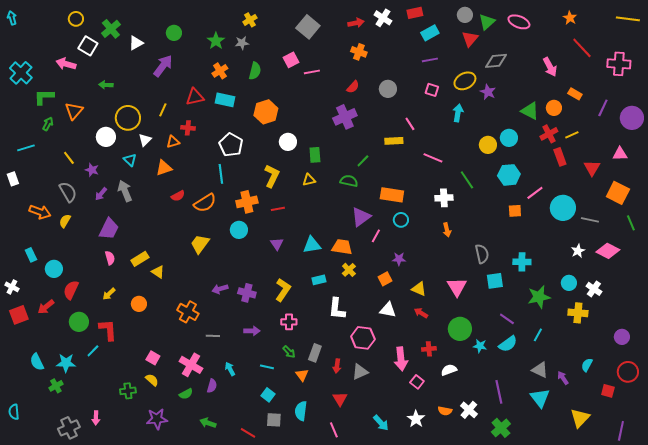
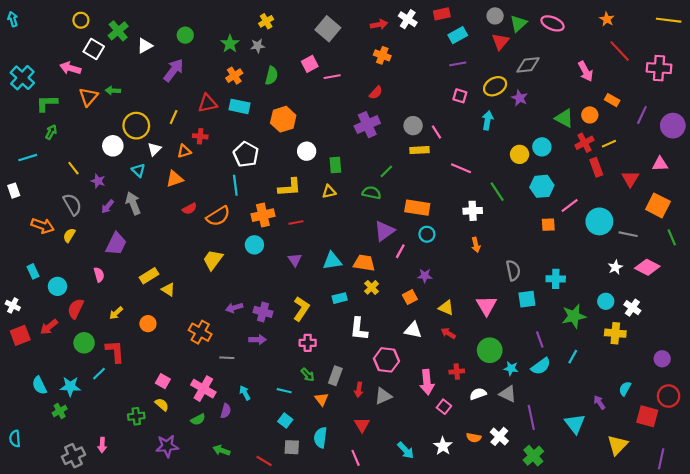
gray circle: (388, 89) -> (413, 126), moved
orange triangle: (74, 111) -> (88, 97), moved
yellow L-shape: (272, 176) -> (290, 187), turned 60
pink semicircle: (110, 258) -> (99, 275), moved
purple line: (507, 319) -> (540, 340), turned 35
purple arrow: (252, 331) -> (258, 340), moved
gray triangle: (540, 370) -> (508, 394), moved
red square: (608, 391) -> (647, 416), size x1.5

